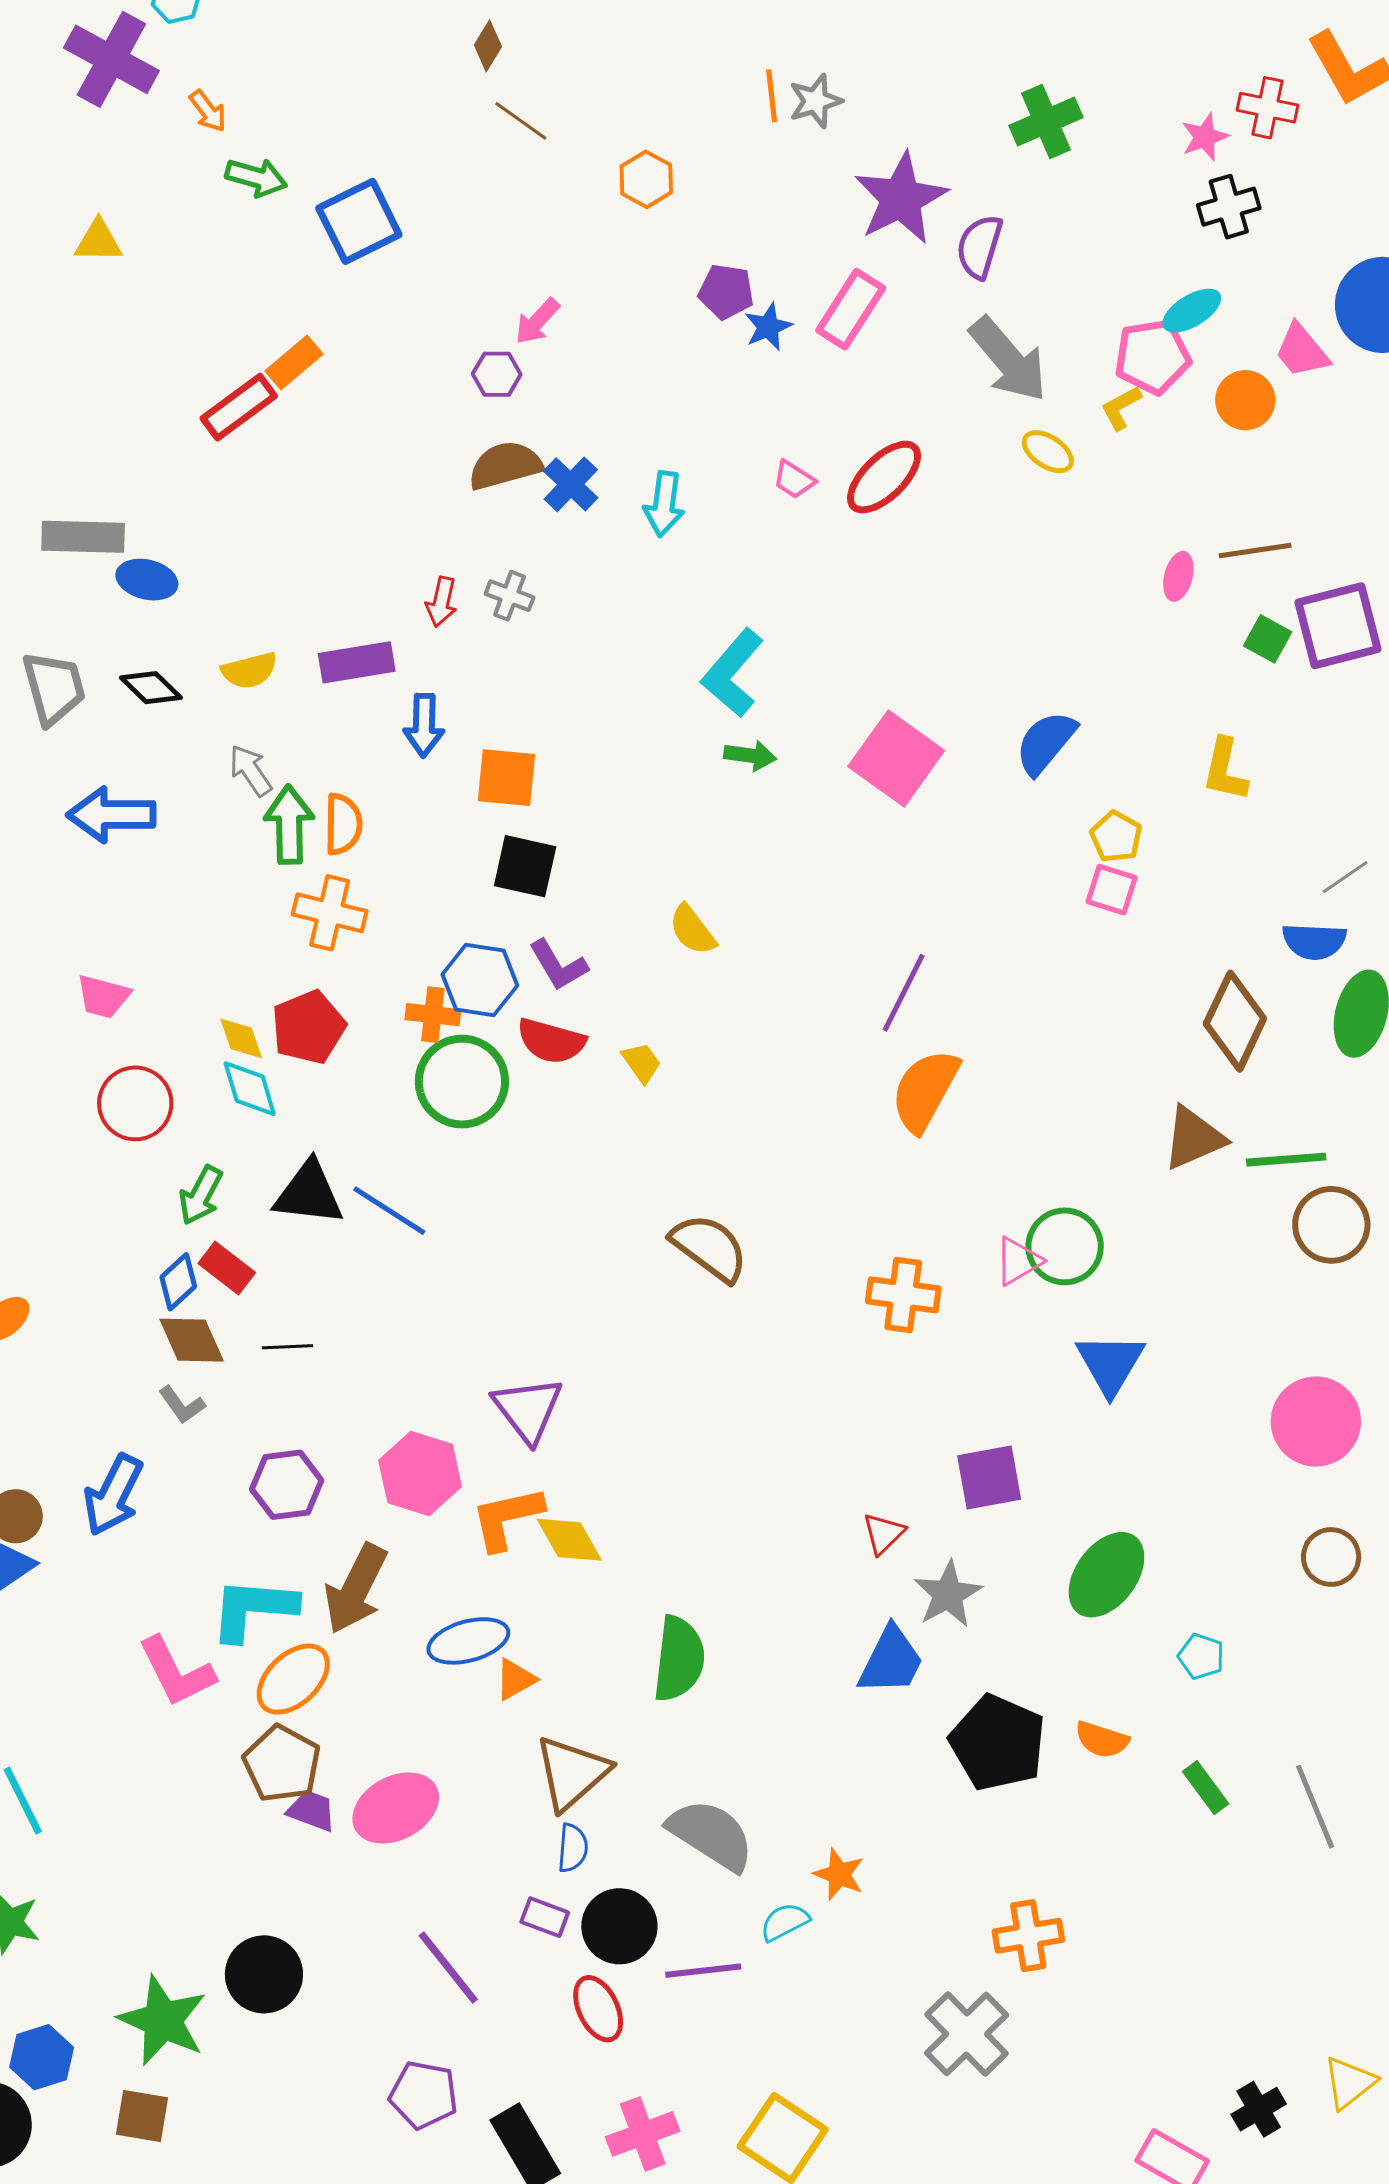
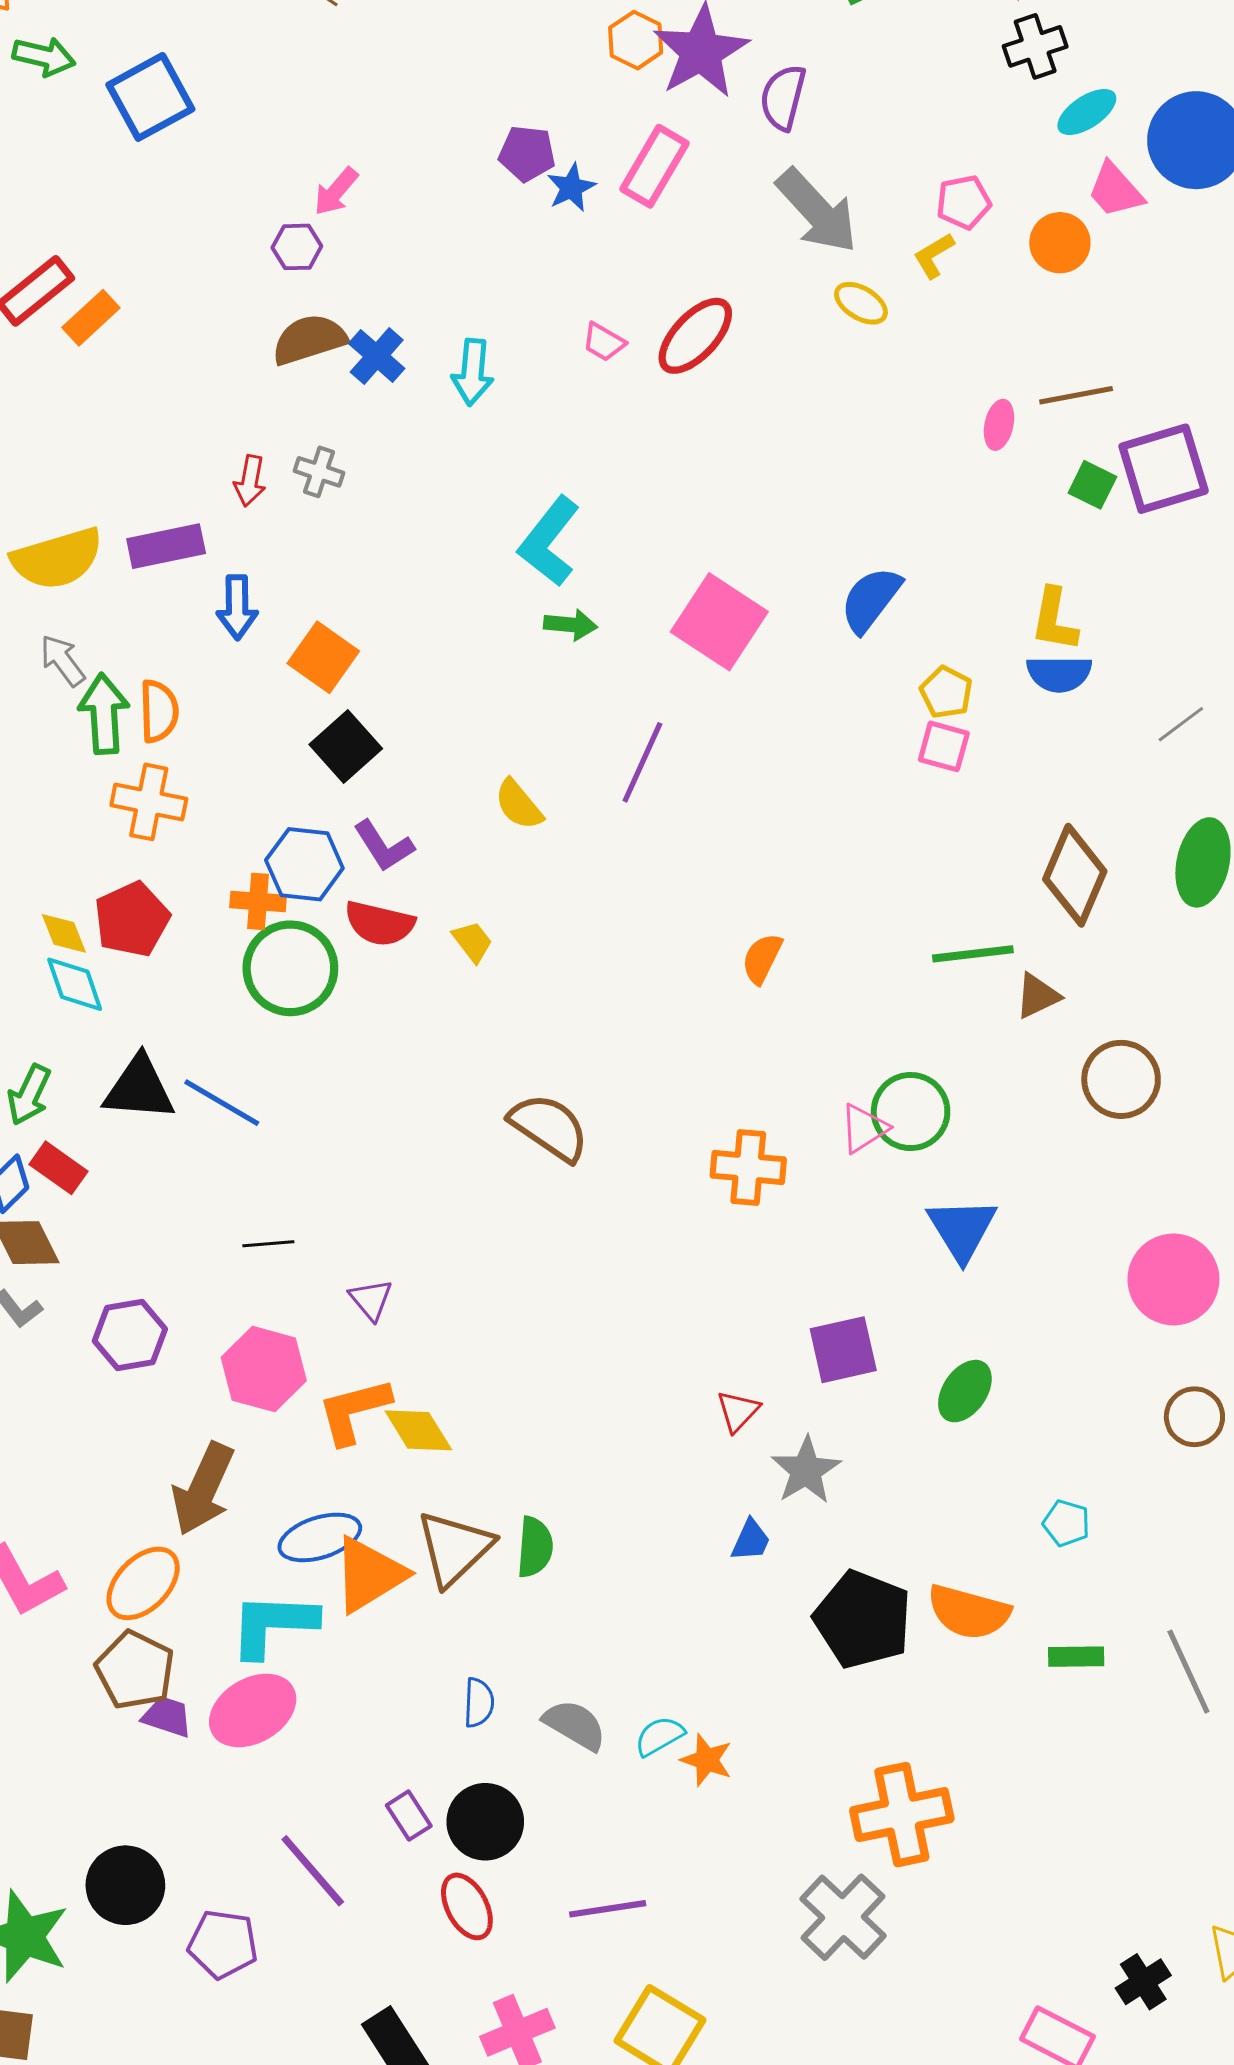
orange hexagon: (646, 179) -> (636, 40), moved
cyan ellipse: (1192, 311) -> (1087, 112), moved
pink pentagon: (1152, 357) -> (964, 202), size x0.7
orange rectangle: (294, 363) -> (91, 318), moved
yellow semicircle: (249, 670) -> (57, 559), size x1.6
orange square: (506, 778) -> (323, 657), turned 32
black square: (525, 866) -> (346, 747), turned 38
blue semicircle: (1314, 941) -> (1059, 674), moved
purple line: (904, 993) -> (642, 762), moved
orange semicircle: (925, 1090) -> (762, 958), size x0.6
brown triangle: (1194, 1138) -> (1038, 996), size x0.7
green line: (1286, 1160) -> (973, 954), moved
brown circle: (1331, 1225) -> (1121, 1079), moved
black line: (288, 1347) -> (268, 1244), moved
purple triangle: (528, 1410) -> (371, 1299), size x0.6
purple hexagon: (287, 1485) -> (130, 1335), moved
green ellipse: (1106, 1575) -> (965, 1391), moved, size x0.7
cyan L-shape: (253, 1609) -> (273, 1625), moved
green semicircle: (679, 1659) -> (535, 1547), size x0.7
blue trapezoid: (891, 1661) -> (751, 1540), size x0.6
orange triangle: (515, 1679) -> (369, 1575), size x1.8
orange semicircle: (1102, 1740) -> (969, 1612), size x1.5
brown triangle: (572, 1773) -> (454, 1548), moved
green rectangle: (1206, 1788) -> (1076, 1657), turned -52
gray semicircle: (711, 1835) -> (575, 1725), size x0.7
blue semicircle: (573, 1848) -> (479, 1703), moved
purple rectangle: (545, 1917) -> (409, 1816), turned 39
cyan semicircle: (785, 1922) -> (659, 1736), moved
orange cross: (1028, 1936) -> (902, 1815), size x1.4
purple line: (703, 1971) -> (608, 1909), moved
purple pentagon: (424, 2095) -> (223, 1944), moved

